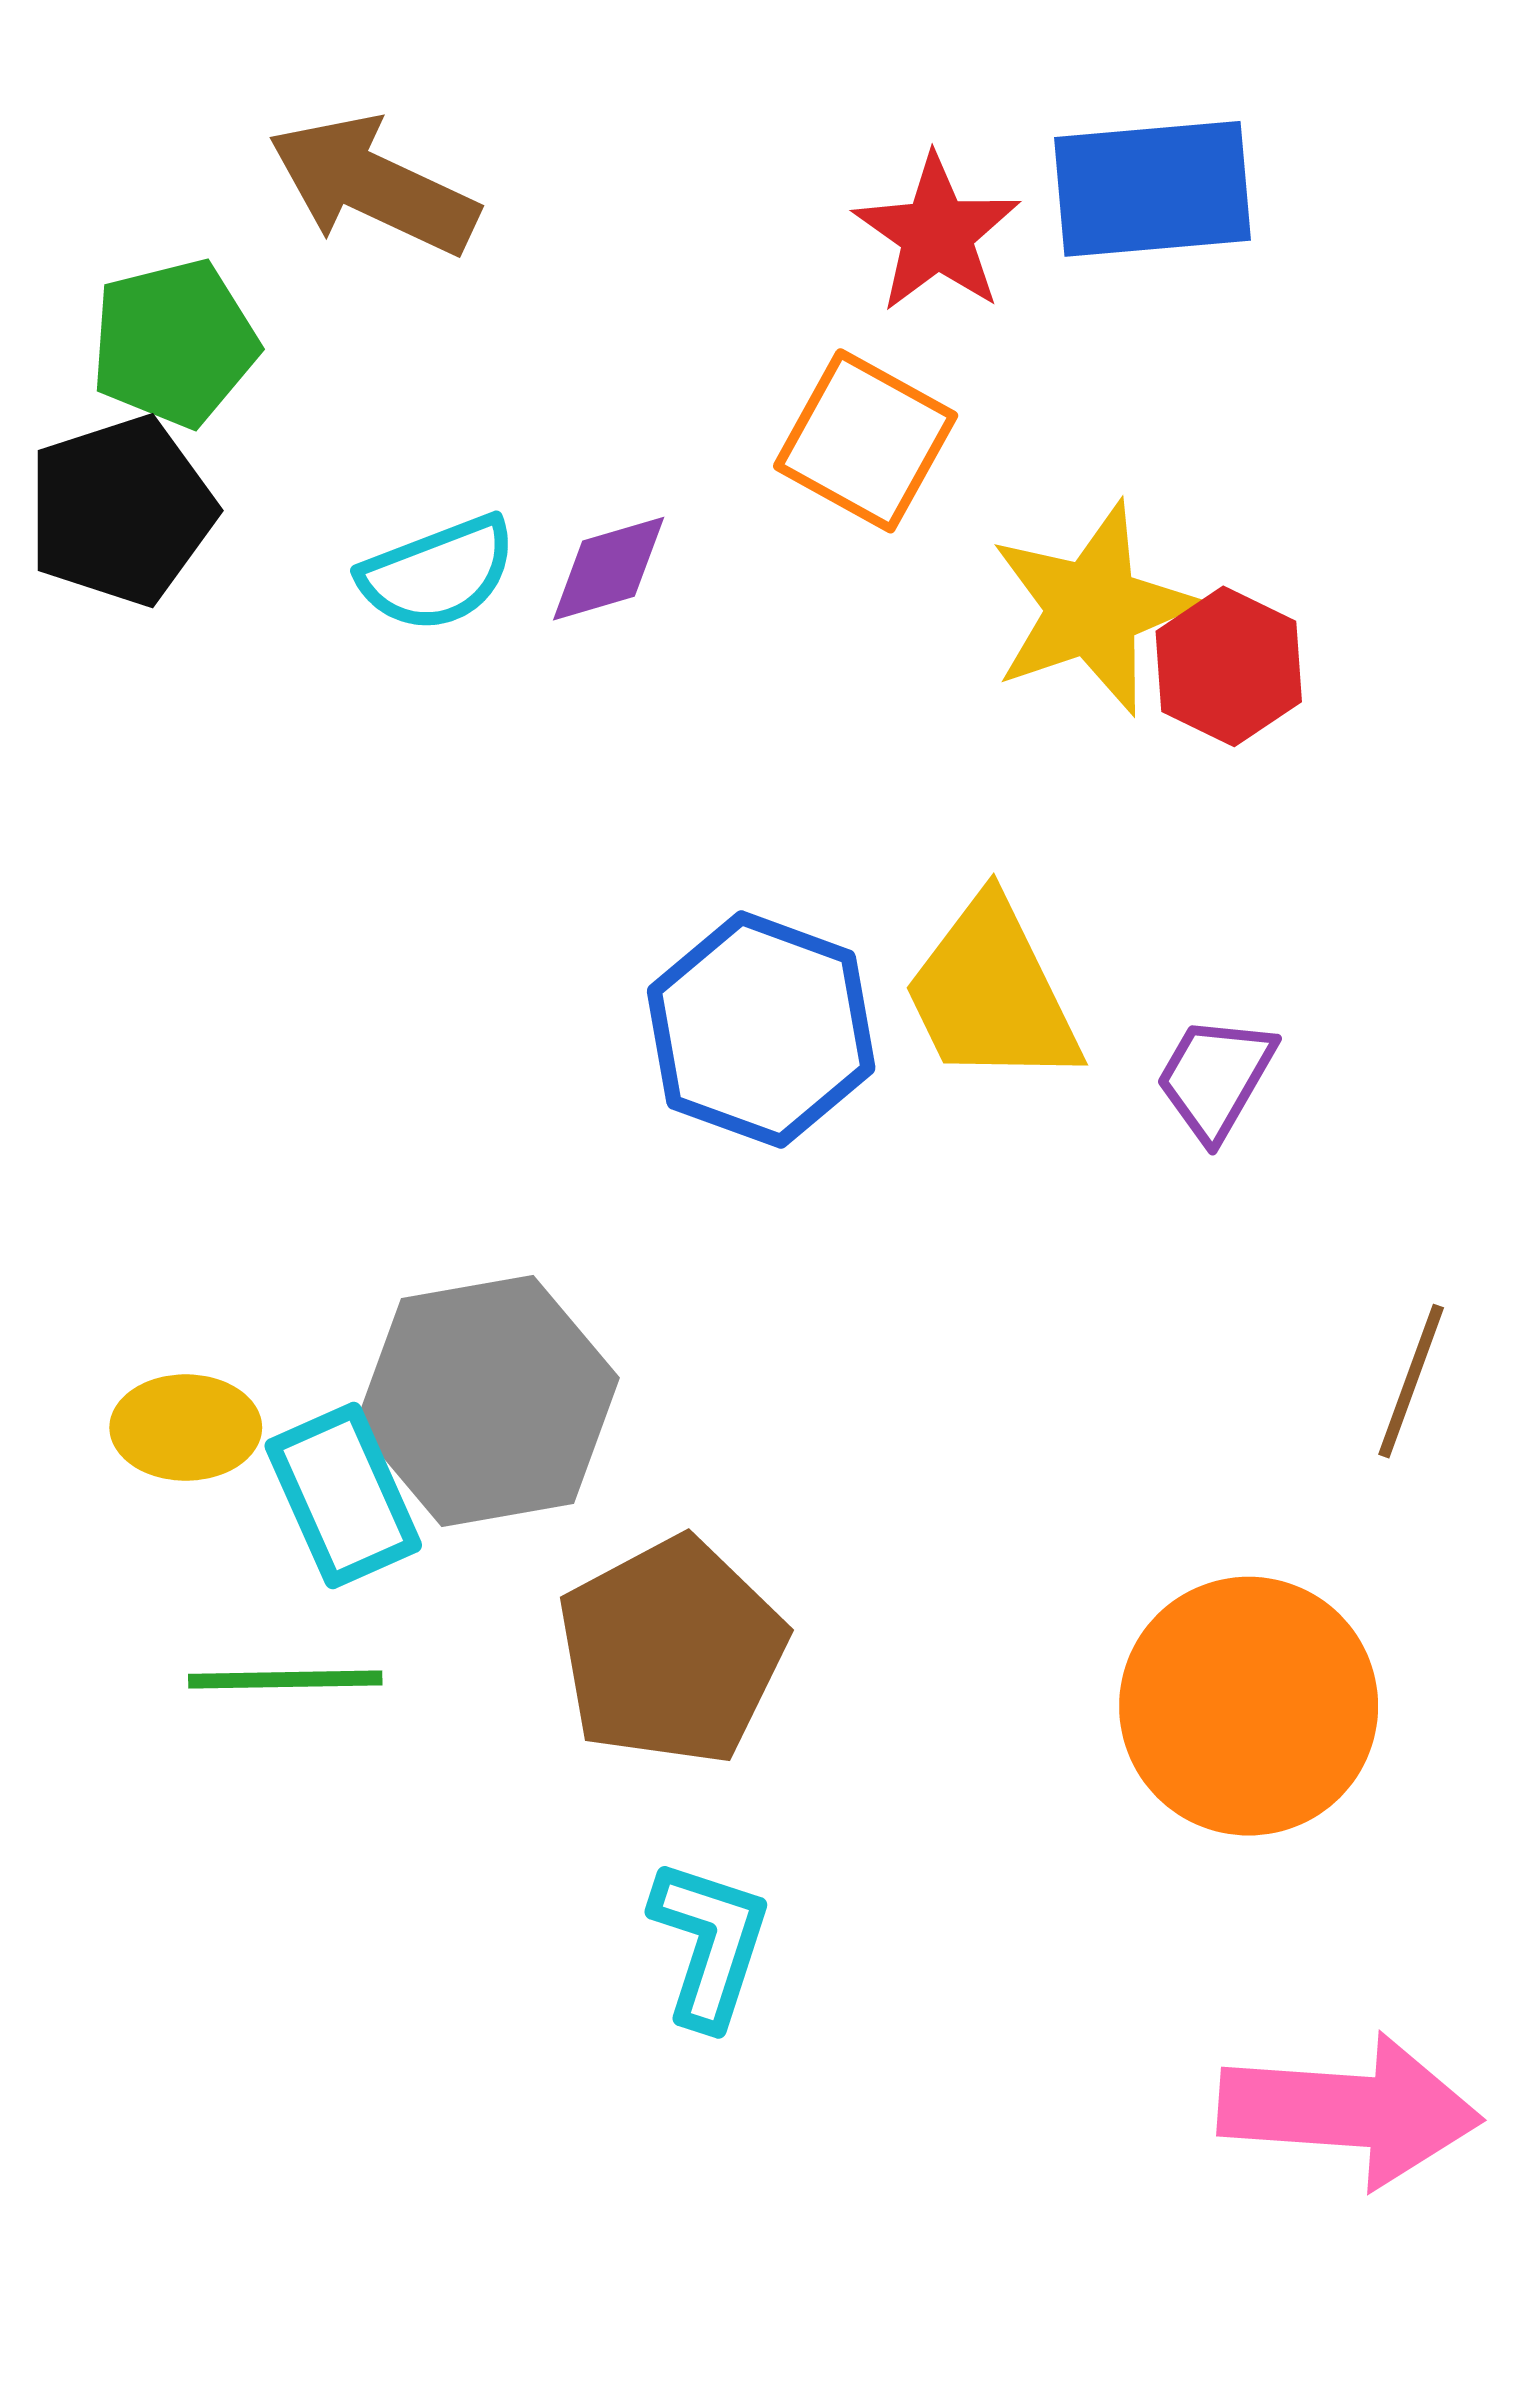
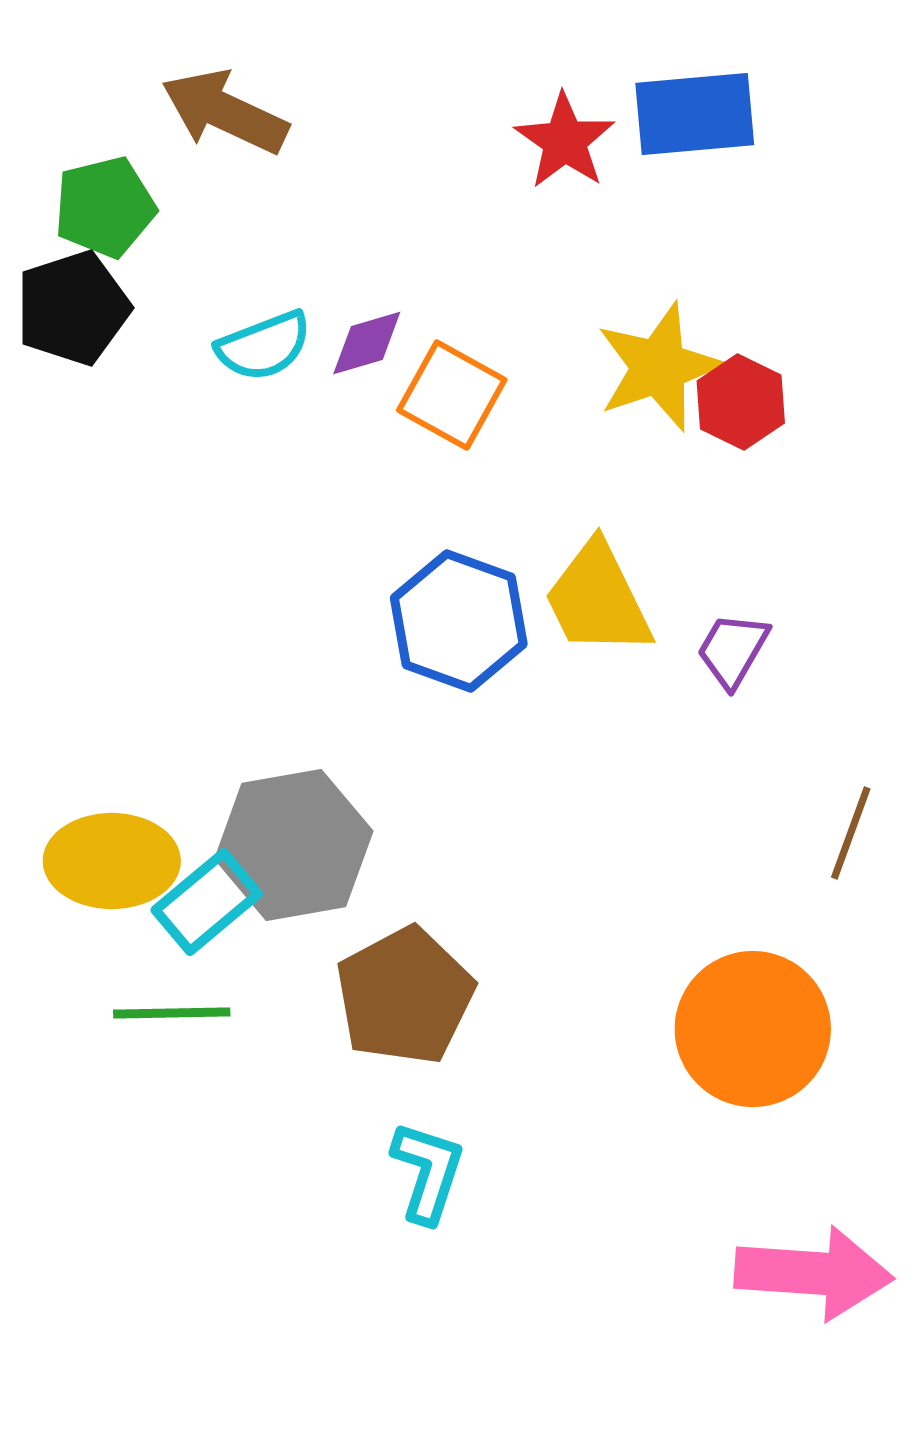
orange square: (866, 441) -> (452, 395), moved
yellow ellipse: (186, 1428) -> (112, 861), size x1.5
cyan rectangle: (343, 1496) -> (207, 902), turned 74

